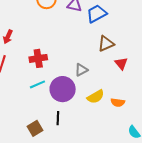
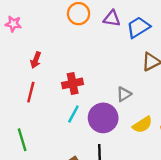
cyan line: (37, 84) -> (73, 114), turned -35

